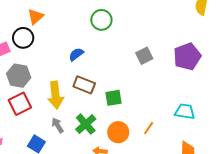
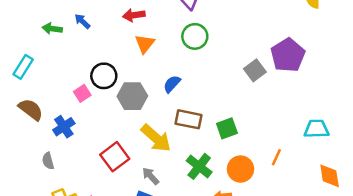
orange triangle: (36, 17) -> (145, 44), moved
purple pentagon: (187, 57) -> (288, 55), moved
gray hexagon: (19, 76) -> (132, 96), moved
yellow arrow: (56, 95) -> (156, 138), turned -32
gray arrow: (58, 125) -> (151, 176), moved

